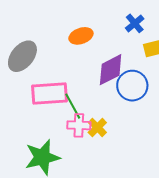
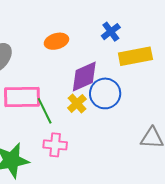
pink cross: (79, 125) -> (55, 145), moved
yellow cross: (97, 127) -> (77, 103), moved

